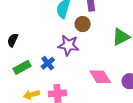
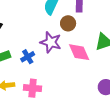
pink diamond: (100, 77) -> (79, 52), moved

